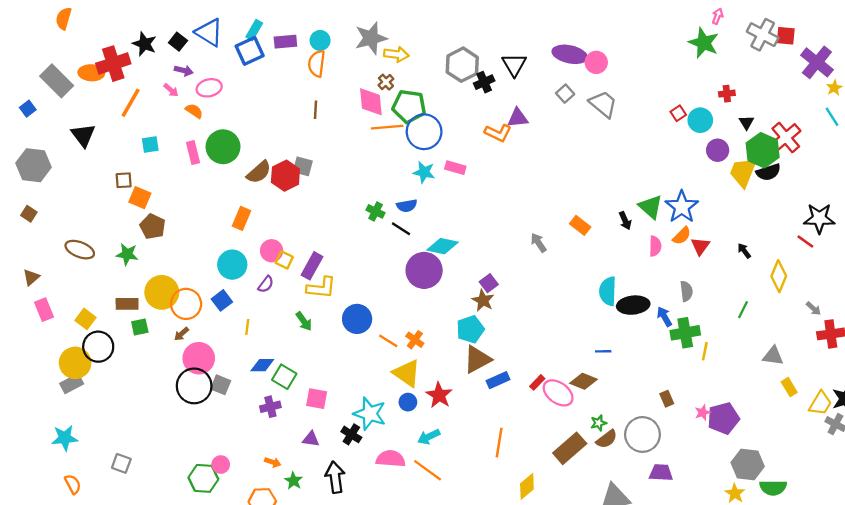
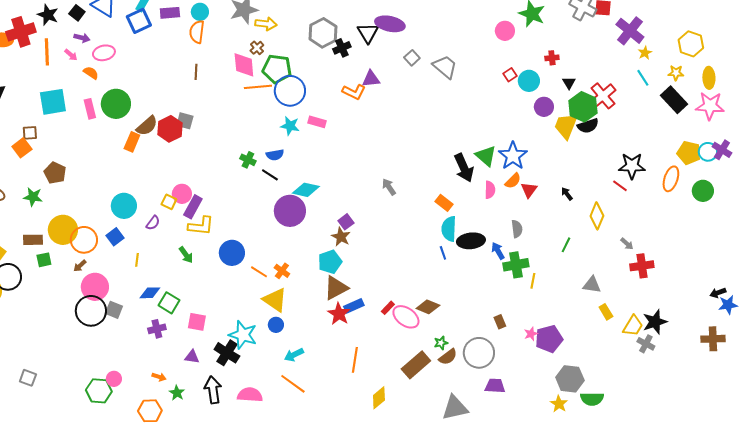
purple ellipse: (570, 54) -> (390, 24), moved
pink circle: (596, 62) -> (505, 31), moved
orange line: (131, 103) -> (47, 52), moved, turned -32
cyan square: (150, 144) -> (53, 102), size x1.8
orange square: (140, 198) -> (22, 148), moved, turned 30
orange rectangle: (242, 218) -> (132, 142), moved
black arrow: (625, 221) -> (464, 168), size x1.8
orange rectangle: (580, 225) -> (444, 203), moved
pink circle: (272, 251) -> (182, 194), moved
blue line: (603, 351) -> (443, 253), moved, turned 72
red star: (439, 395) -> (339, 314), moved
black cross: (351, 434) -> (227, 353), size x1.4
pink semicircle: (391, 459) -> (250, 395), moved

